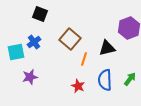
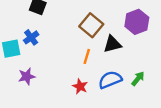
brown square: (70, 39) -> (91, 25), moved
blue semicircle: (105, 80) -> (110, 80), turned 70

